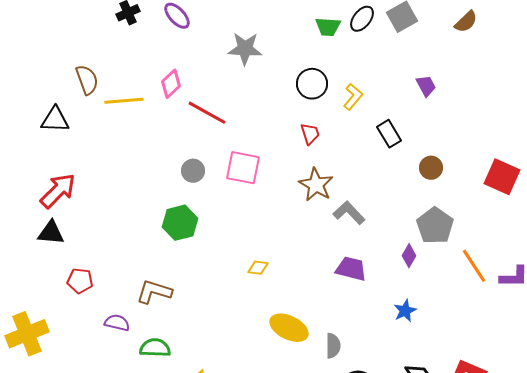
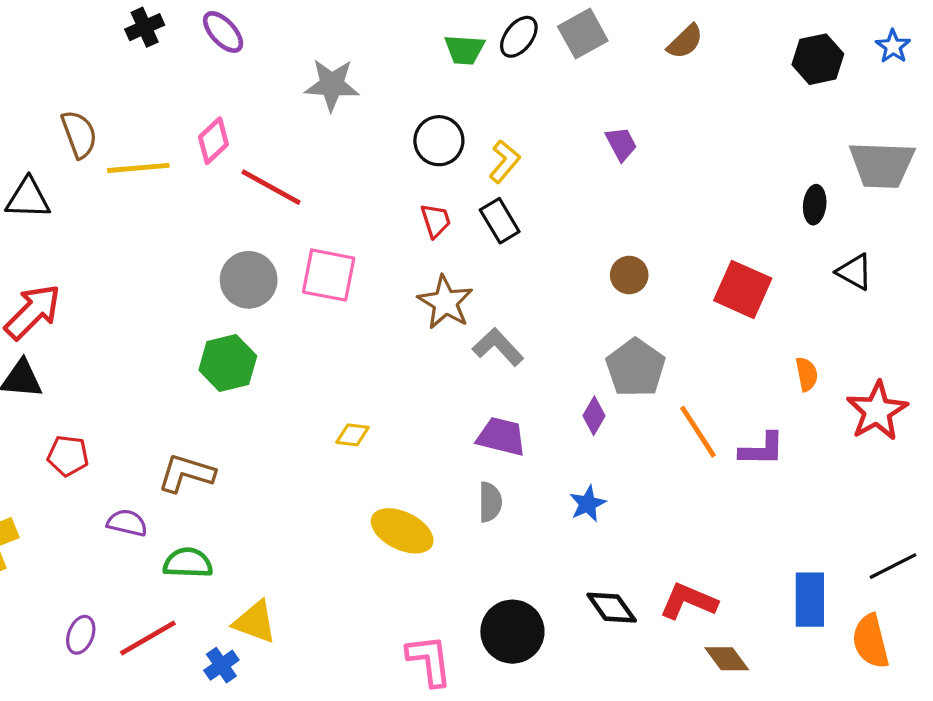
black rectangle: (389, 134) -> (500, 221), moved
gray circle: (193, 171) -> (249, 280), size x1.5
gray semicircle: (333, 346) -> (490, 502), moved

